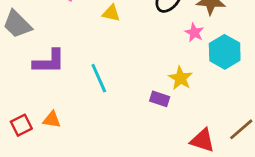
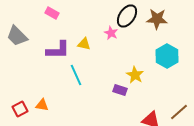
yellow triangle: (111, 13) -> (84, 44), moved
pink star: (194, 32) -> (111, 33), moved
purple L-shape: (49, 62) -> (58, 50), moved

